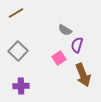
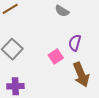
gray semicircle: (65, 30) -> (62, 11), moved

